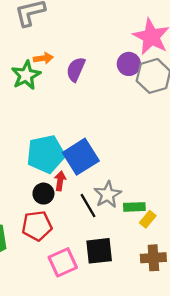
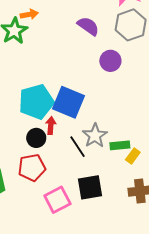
purple circle: (129, 64) -> (110, 61), moved
purple semicircle: (76, 69) -> (88, 26), moved, turned 105
blue square: (81, 157) -> (68, 102), turned -32

